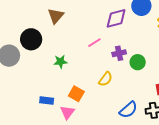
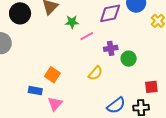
black circle: (31, 39) -> (20, 13), moved
green star: (60, 62) -> (72, 22), moved
orange square: (76, 94) -> (52, 75), moved

